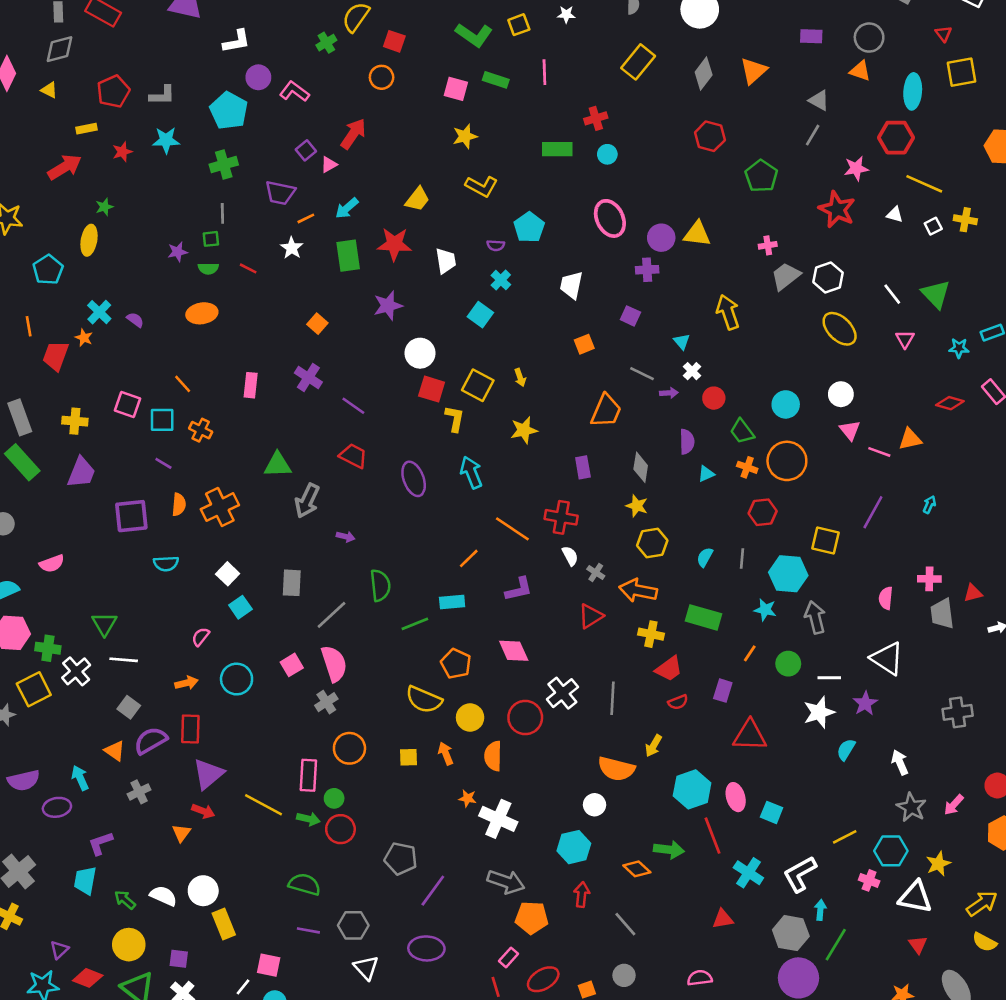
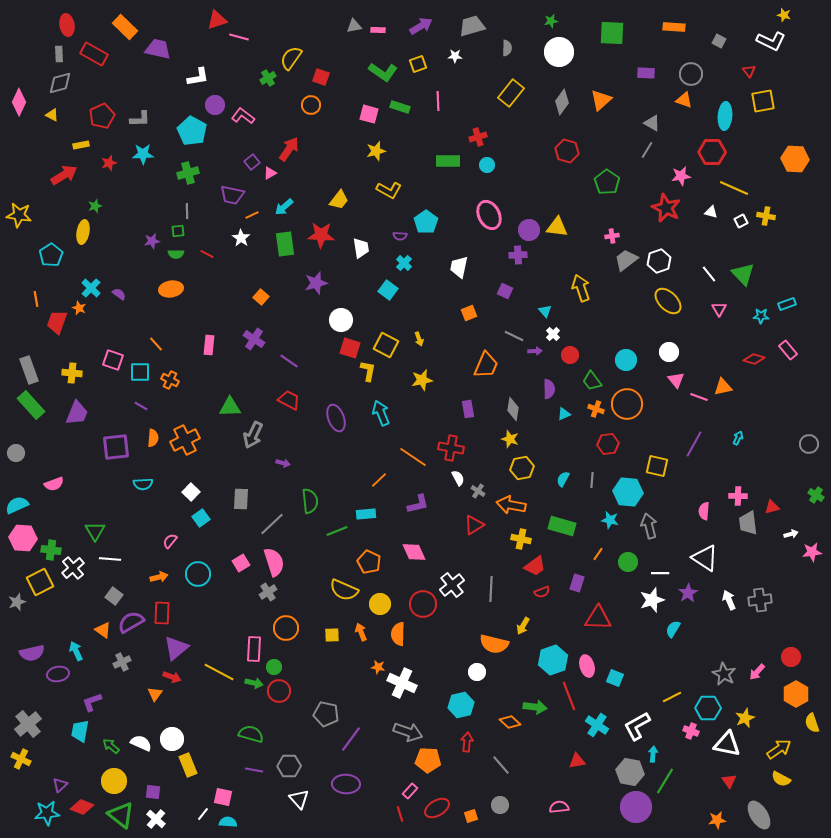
white arrow: (900, 762) -> (729, 600), moved

